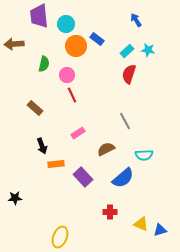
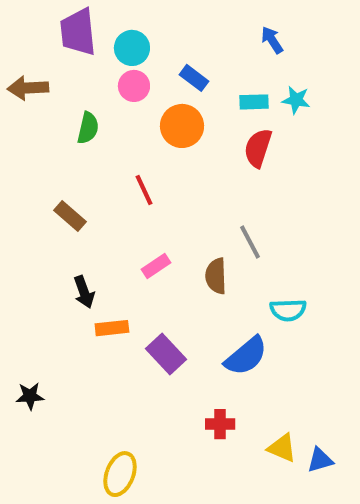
orange circle: (76, 46) -> (182, 126), moved
cyan rectangle: (127, 51) -> (254, 102), turned 40
pink circle: (67, 75) -> (134, 86), moved
brown semicircle: (106, 149) -> (216, 276), moved, turned -66

